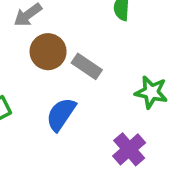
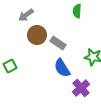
blue semicircle: (61, 114) -> (62, 68), moved, turned -66

